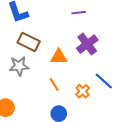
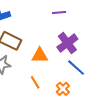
blue line: (104, 81) -> (76, 68), moved

